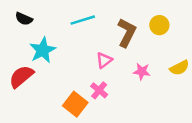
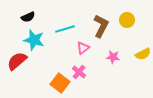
black semicircle: (24, 19) -> (28, 17), moved, turned -48
cyan line: (83, 20) -> (65, 29), moved
cyan star: (43, 50) -> (34, 40), turned -30

